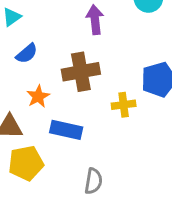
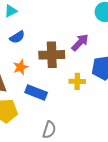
purple arrow: (95, 20) -> (80, 42), moved, turned 42

